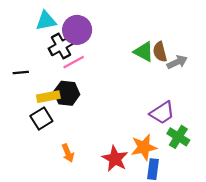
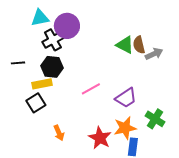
pink line: (74, 62) -> (91, 89), moved
black hexagon: (67, 93) -> (52, 67), moved
purple trapezoid: (162, 113) -> (126, 98), moved

